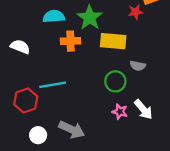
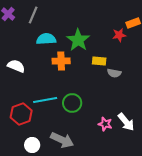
yellow rectangle: (113, 41) -> (99, 61), size x0.6
gray semicircle: (138, 66) -> (114, 73), moved
green circle: (115, 81) -> (72, 103), moved

